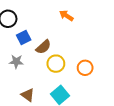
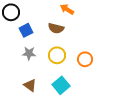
brown semicircle: (43, 47) -> (56, 28), moved, turned 56
gray star: (16, 62) -> (29, 53), moved

